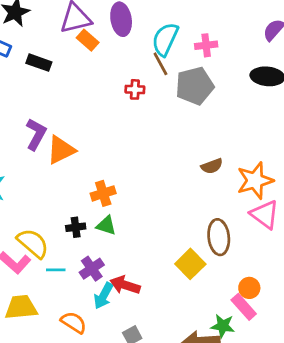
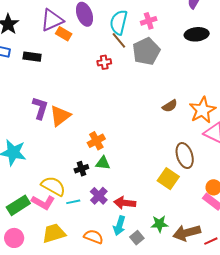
cyan arrow: (103, 296) -> (119, 226), moved
green star: (223, 326) -> (159, 224), moved

